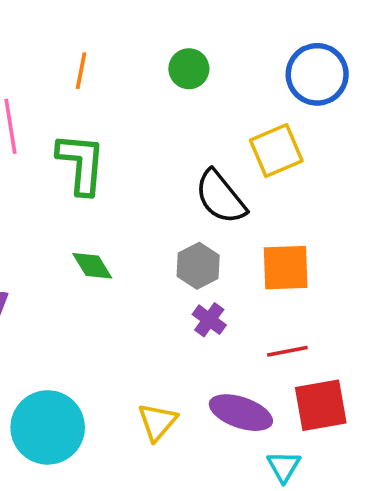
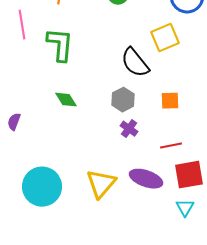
orange square: (286, 268) -> (170, 101), size x0.7
yellow triangle: (157, 422) -> (101, 184), size x1.4
cyan triangle: (284, 466) -> (185, 208), moved

